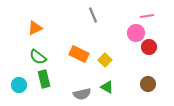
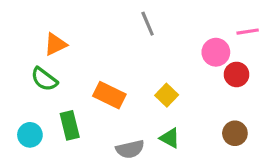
pink line: (147, 16) -> (248, 32), moved
orange rectangle: (79, 54) -> (109, 95), moved
green semicircle: (38, 57) -> (44, 79), moved

